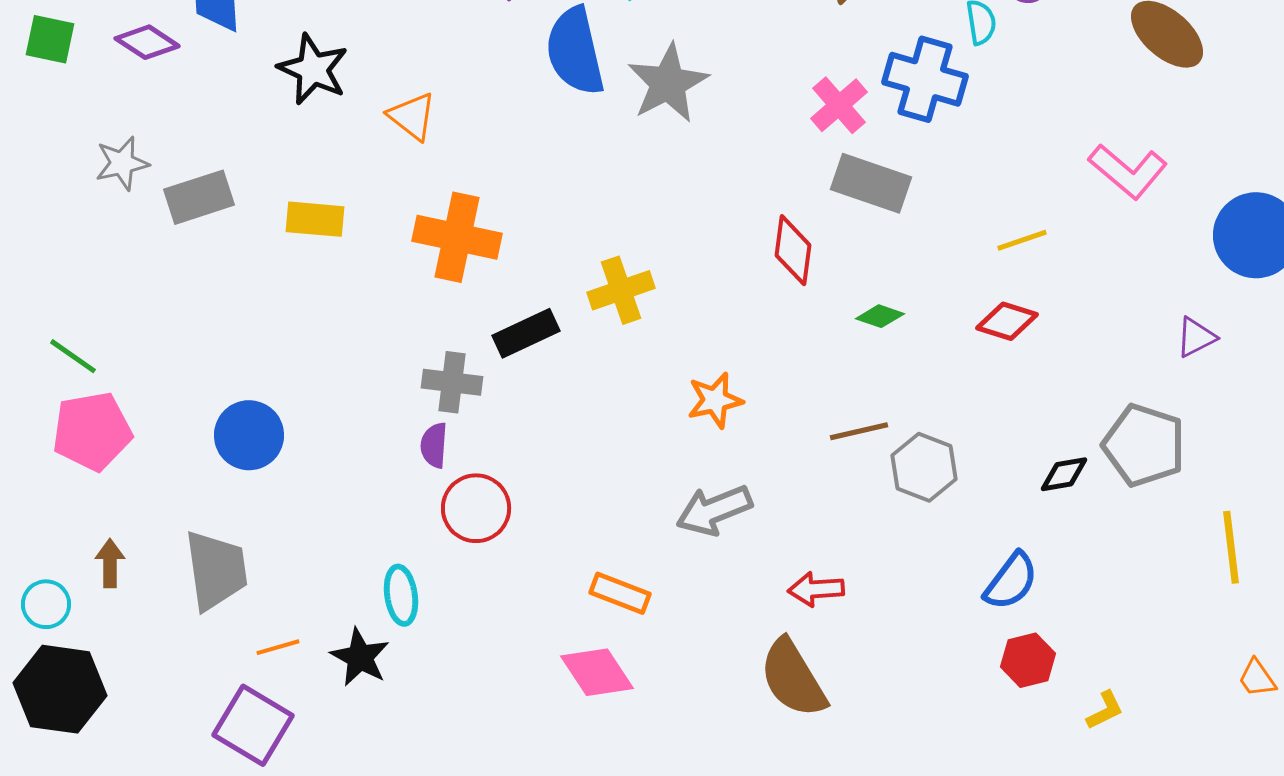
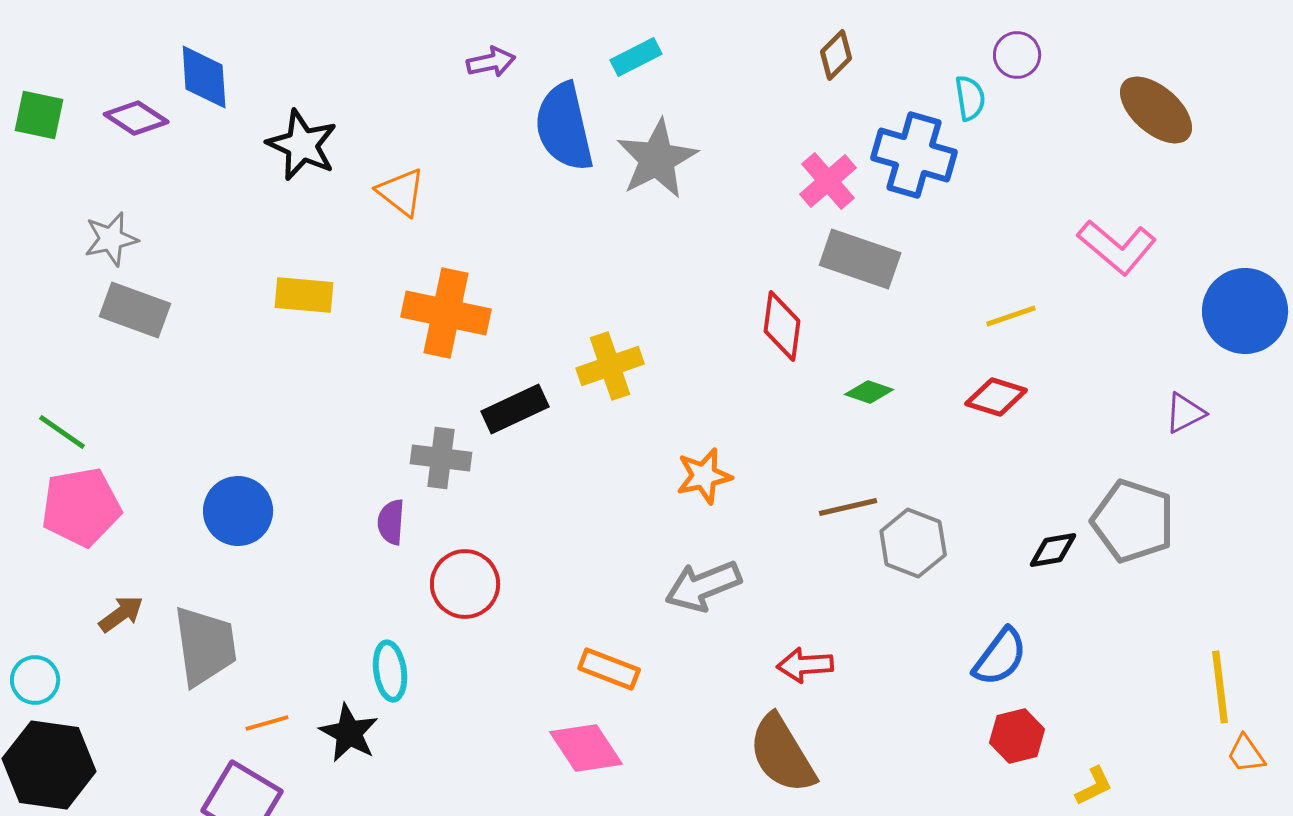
gray rectangle: (199, 197) -> (135, 310), moved, turned 38
purple semicircle: (434, 445) -> (391, 522), moved
yellow line: (1231, 547) -> (1220, 687), moved
brown arrow: (110, 563) -> (121, 614), moved, turned 54

